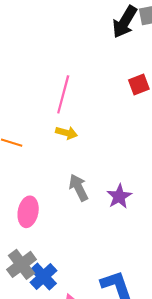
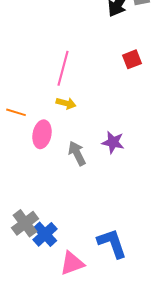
purple star: (119, 196) -> (113, 142), moved, turned -30
pink ellipse: (28, 212) -> (42, 134), moved

